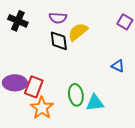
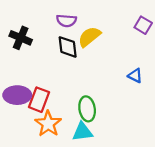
black cross: (18, 21) -> (21, 38), moved
cyan triangle: (95, 103) -> (82, 132), moved

